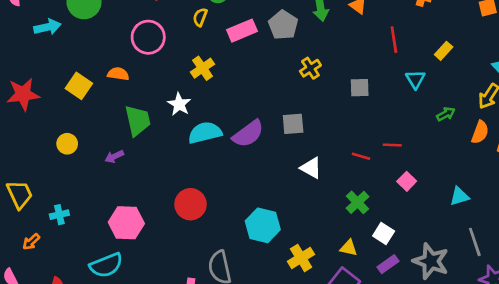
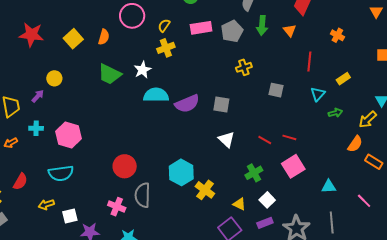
yellow semicircle: (200, 17) -> (164, 25), moved
orange semicircle: (118, 74) -> (104, 37), turned 84
green arrow: (446, 114) -> (335, 113), moved
green trapezoid: (138, 121) -> (110, 74), turned 115
purple arrow: (114, 157) -> (38, 96), moved, turned 144
pink square: (407, 181) -> (293, 166), size x1.6
red circle: (191, 204) -> (125, 166), moved
pink hexagon: (126, 223) -> (68, 135), moved
yellow cross: (301, 258) -> (205, 190), moved, turned -36

